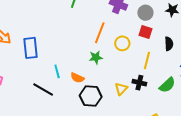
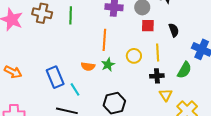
yellow circle: (122, 43) -> (134, 56), moved
blue rectangle: (30, 48) -> (55, 77), moved
orange semicircle: (77, 78) -> (88, 66), moved
yellow triangle: (121, 89) -> (166, 95), moved

